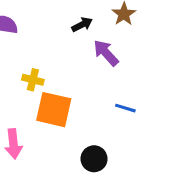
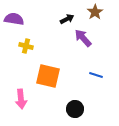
yellow cross: (33, 80) -> (26, 46), moved

